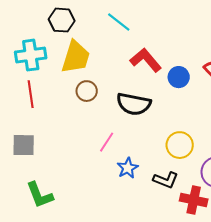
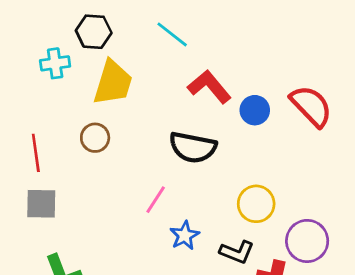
cyan cross: (31, 55) -> (55, 63), moved, size x0.7
brown circle: (87, 91) -> (95, 138), moved
red line: (31, 94) -> (36, 153), moved

